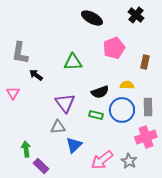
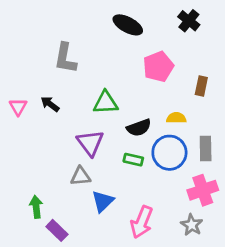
gray L-shape: (20, 53) -> (65, 58), moved
green triangle: (73, 62) -> (106, 103), moved
pink triangle: (13, 93) -> (18, 107), moved
pink arrow: (102, 160) -> (142, 222), turned -30
gray star: (129, 161) -> (192, 225), moved

